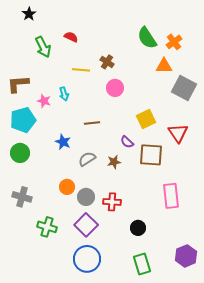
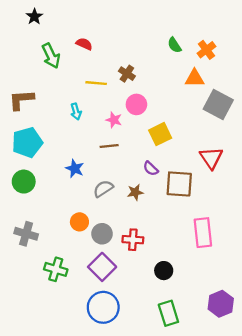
green semicircle: (147, 38) -> (174, 45), size x0.6
pink star: (44, 101) -> (114, 120), moved
yellow square: (146, 119) -> (160, 134), moved

